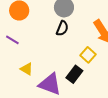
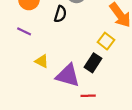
black semicircle: (62, 28) -> (60, 14), moved

